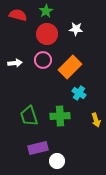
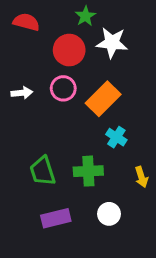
green star: (46, 11) -> (85, 16), moved
white star: (76, 29) -> (112, 43), size x1.5
white circle: (57, 161) -> (109, 214), moved

